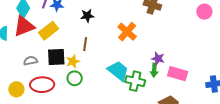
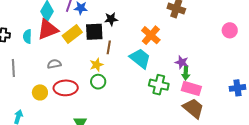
pink circle: (204, 12) -> (230, 30), moved
black square: (56, 57) -> (94, 32), moved
green arrow: (154, 70) -> (186, 73), moved
cyan trapezoid: (118, 71) -> (140, 58), moved
pink rectangle: (178, 74) -> (191, 88), moved

